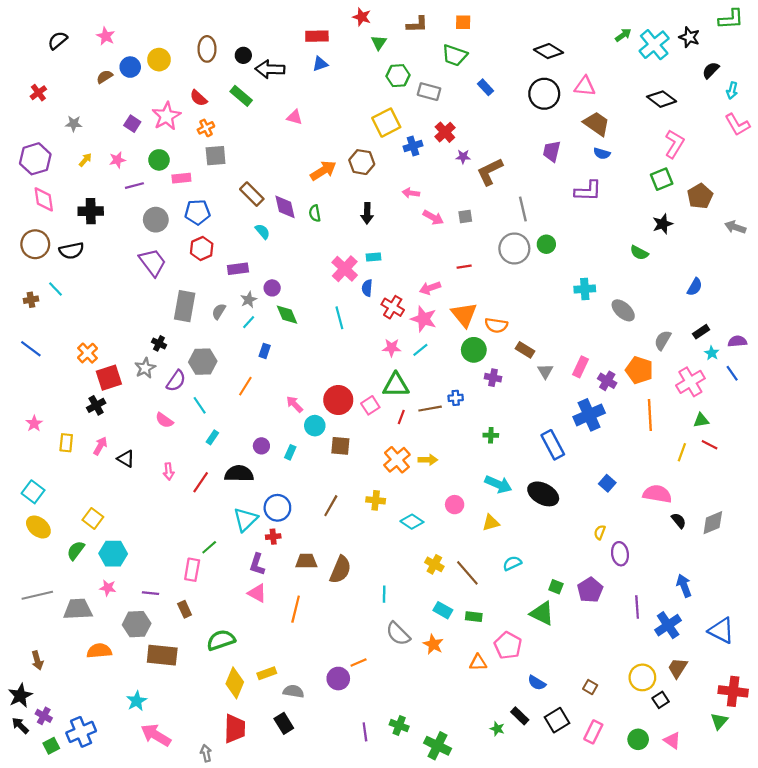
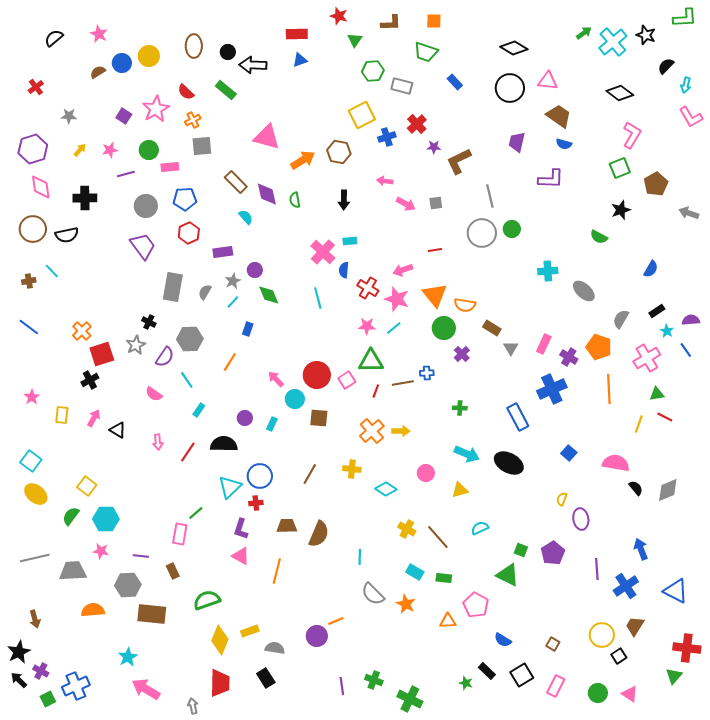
pink triangle: (295, 117) -> (267, 137), moved, size x1.8
purple cross: (493, 378) -> (462, 354), turned 35

